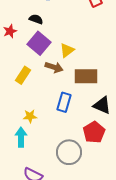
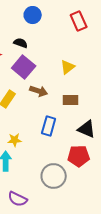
yellow triangle: (67, 50) -> (68, 67), moved
brown rectangle: (86, 76) -> (71, 100), size x0.7
red pentagon: (94, 132) -> (79, 156), turned 30

